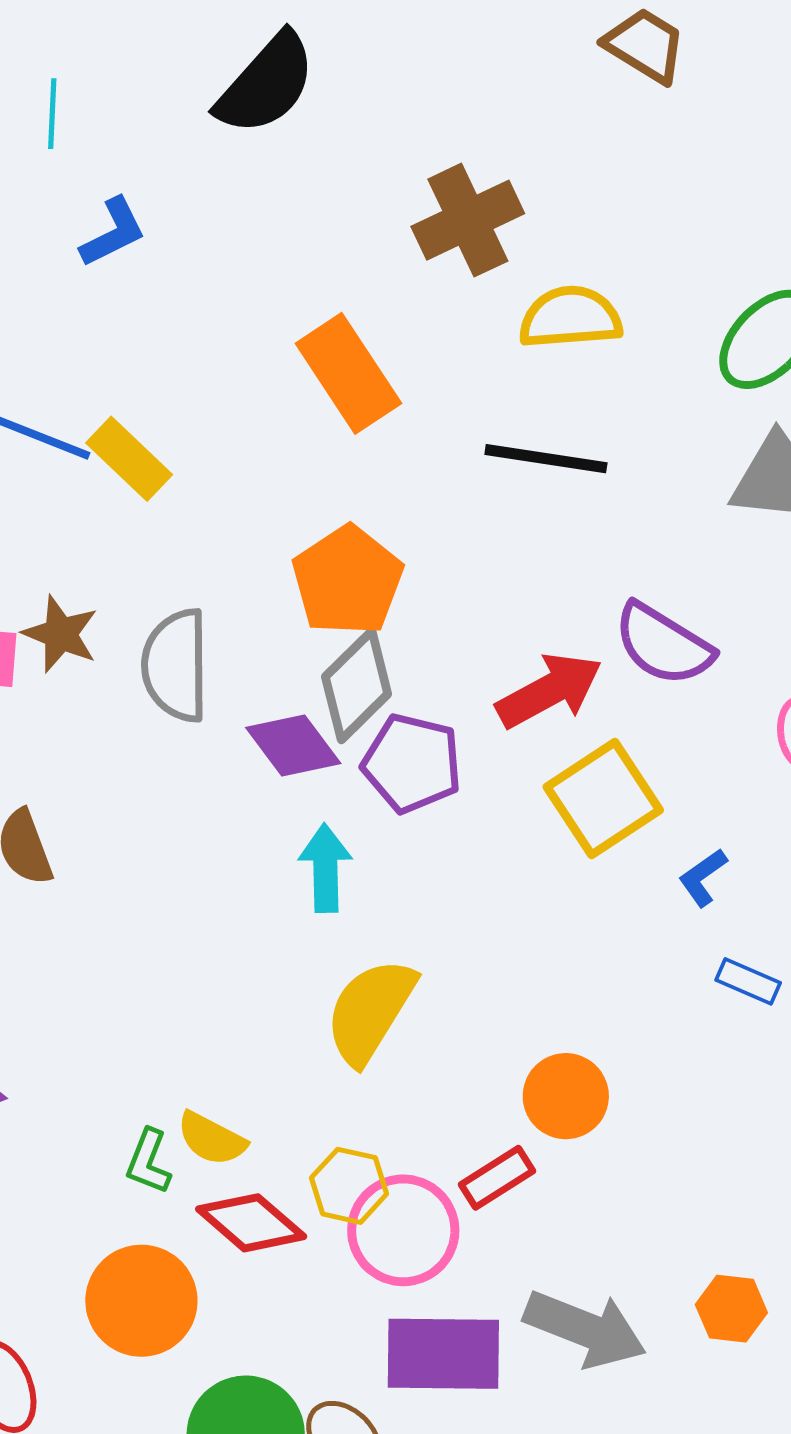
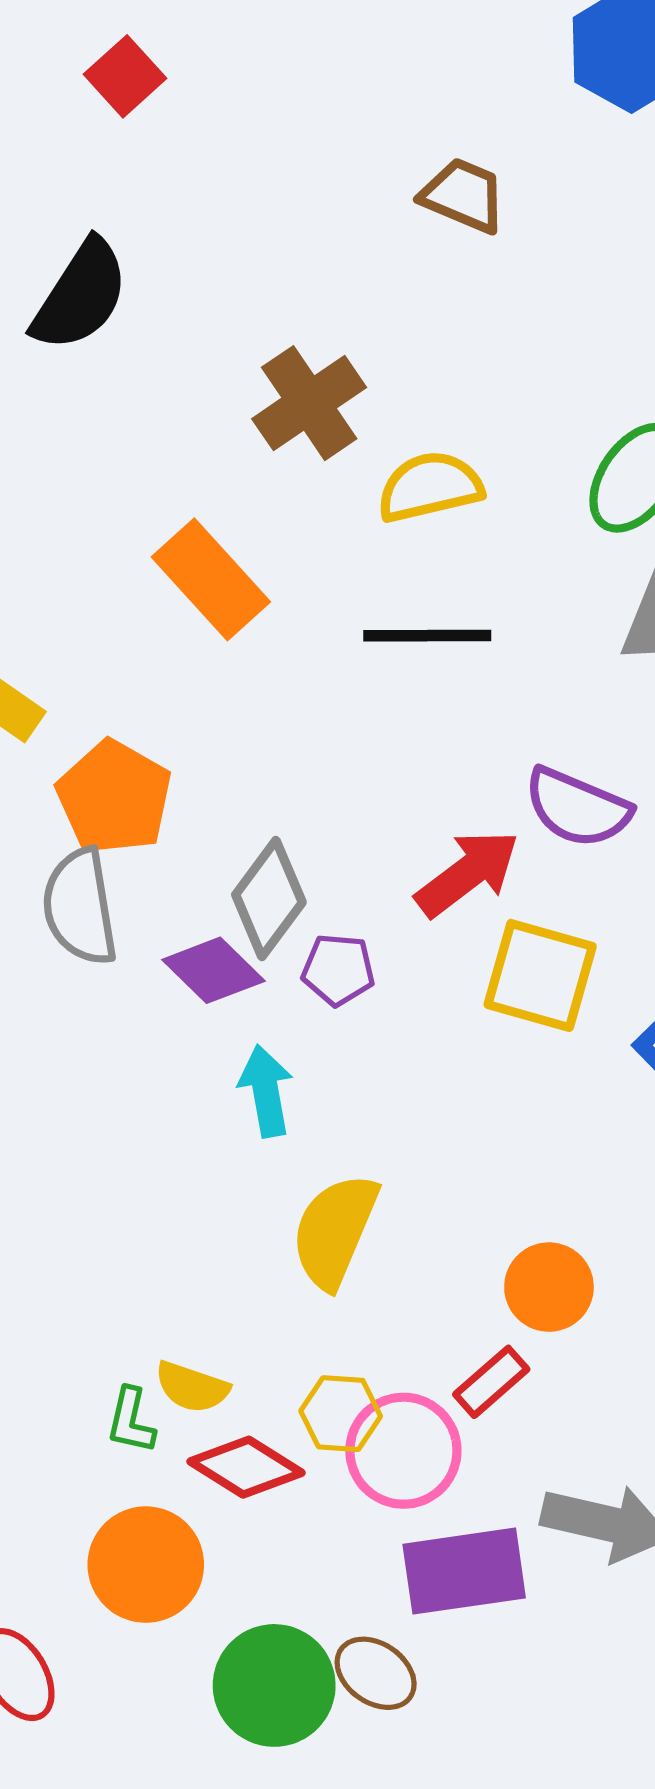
orange pentagon: (348, 581) -> (114, 797), moved
purple pentagon: (412, 763) -> (338, 970), size x0.7
yellow square: (603, 798) -> (540, 975), turned -32

